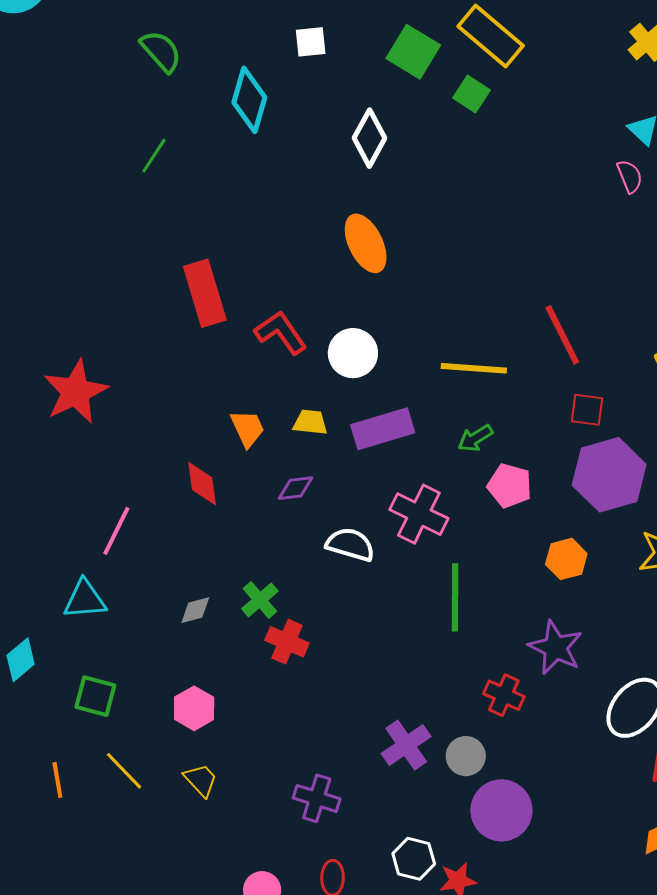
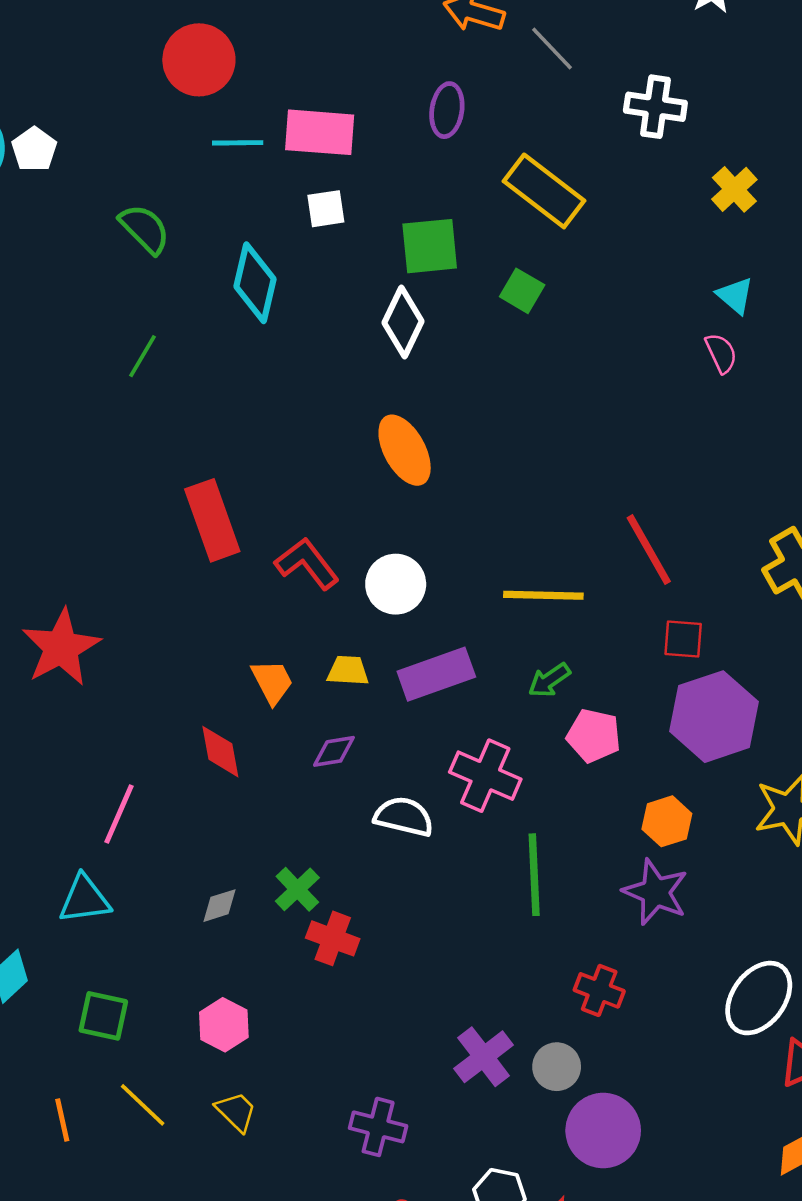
green square: (413, 52) -> (430, 246), moved, turned -34
green square: (471, 94) -> (522, 291), moved
purple star: (556, 648) -> (656, 892), moved

